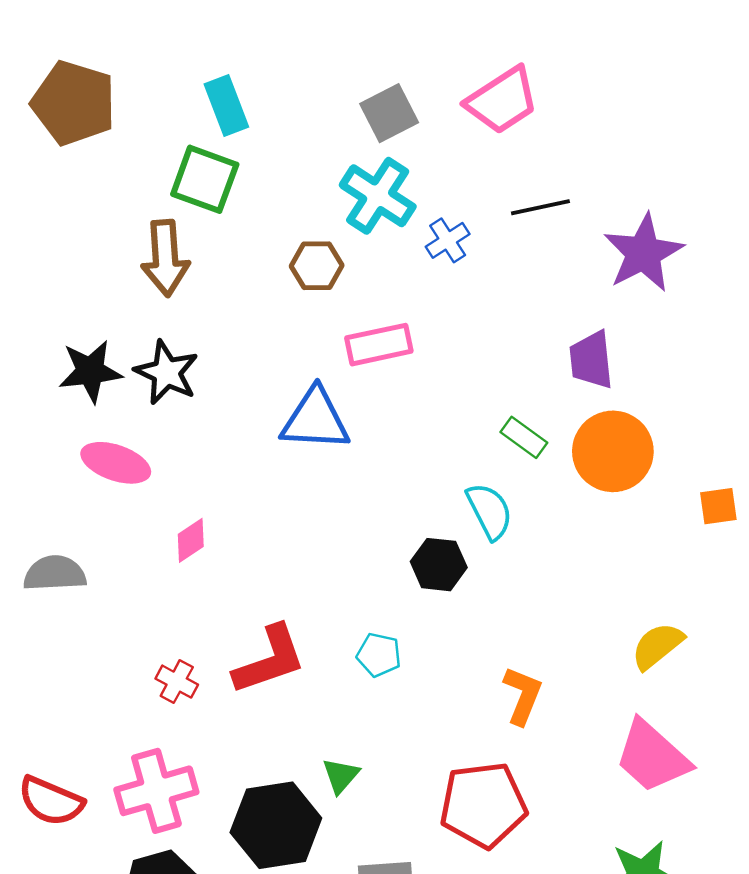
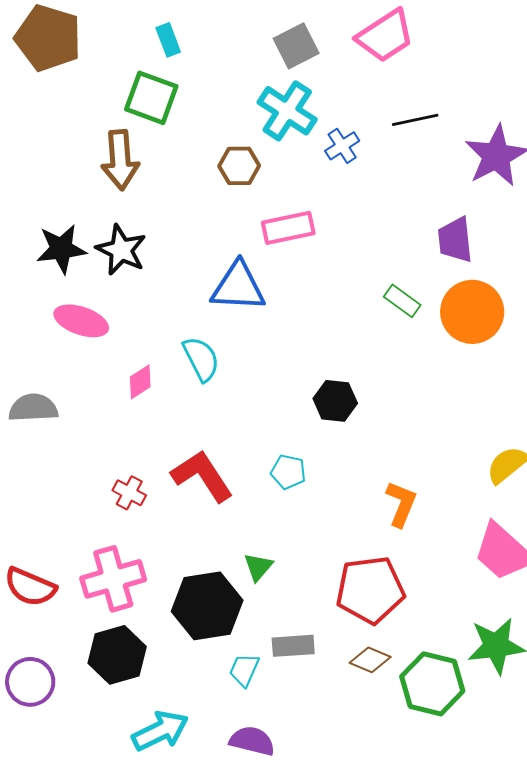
cyan rectangle: (226, 106) -> (168, 40), size x0.7
cyan semicircle: (490, 511) -> (201, 359), moved
red L-shape: (270, 660) -> (202, 476), turned -104

